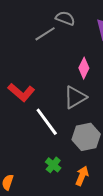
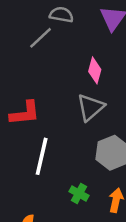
red L-shape: (21, 92) -> (25, 113), turned -36
white line: (47, 122) -> (42, 156), moved, turned 60

